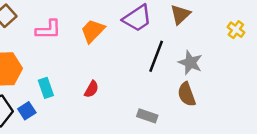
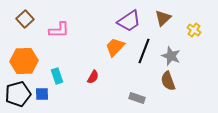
yellow cross: (236, 30) -> (194, 30), moved
orange trapezoid: (93, 31) -> (115, 47), moved
blue square: (27, 111) -> (42, 94), turned 32

